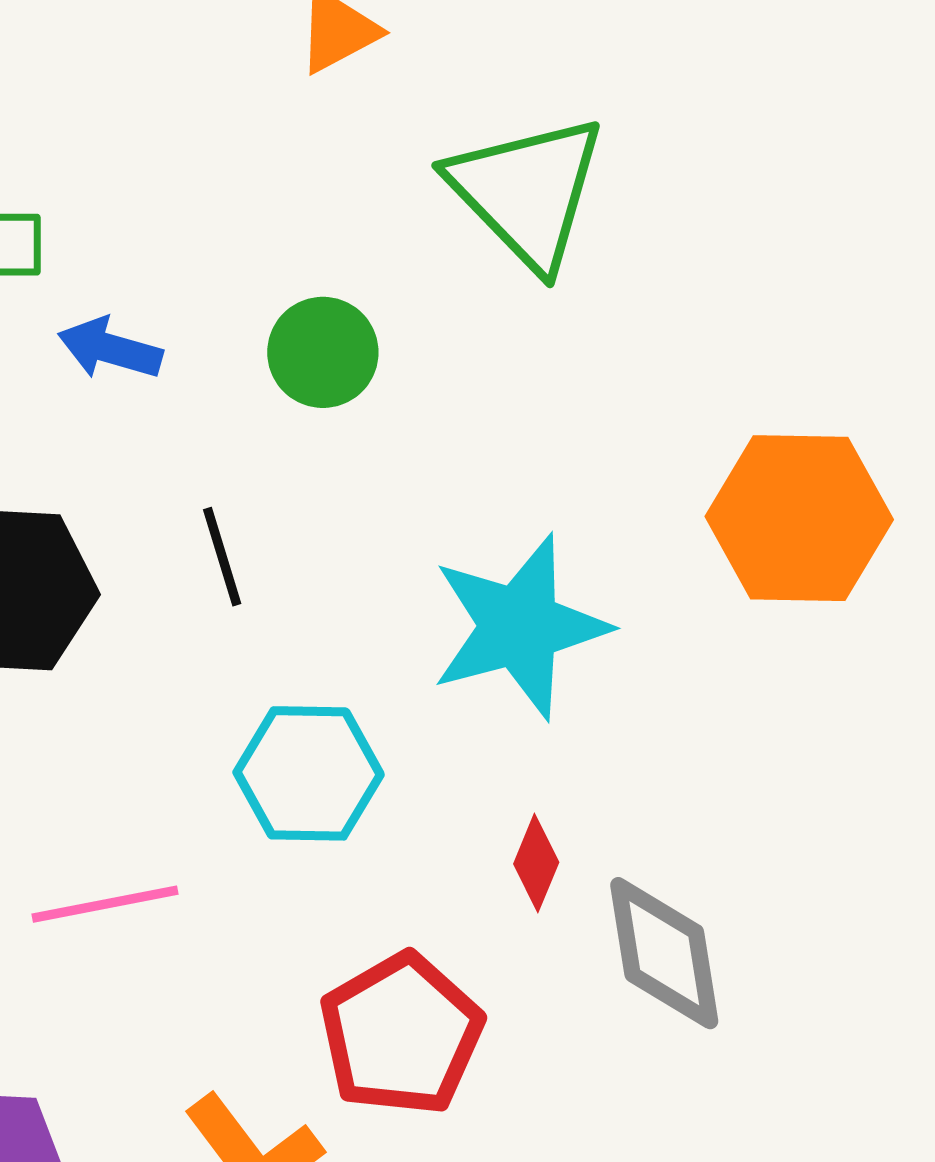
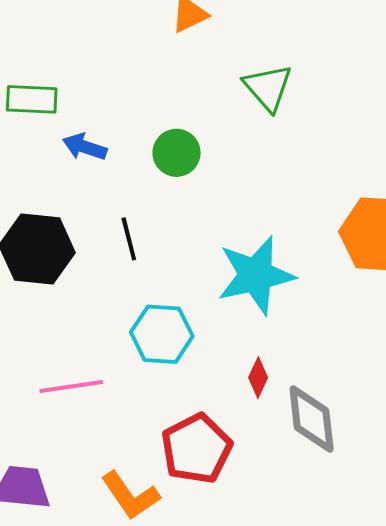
green triangle: (527, 192) -> (268, 88), size x0.7

